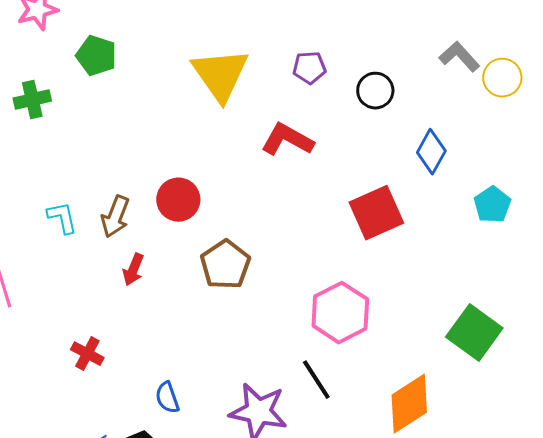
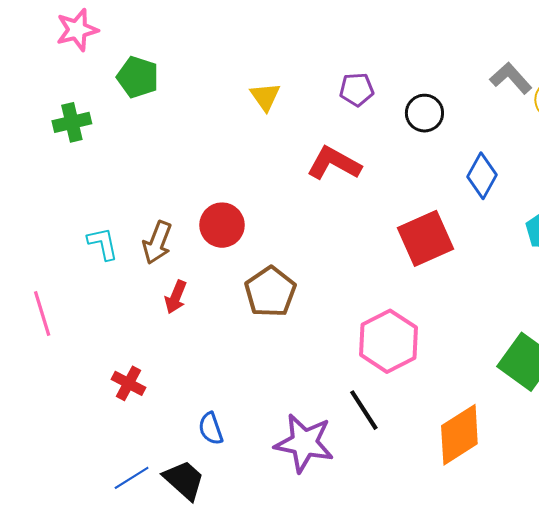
yellow triangle: (220, 75) -> (265, 97), size x0.5

